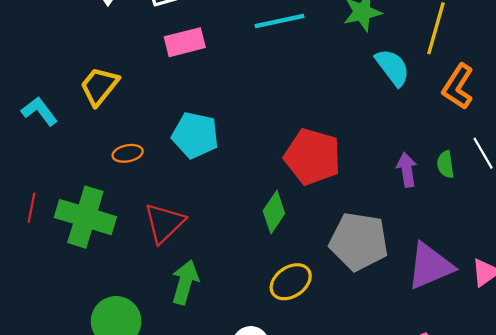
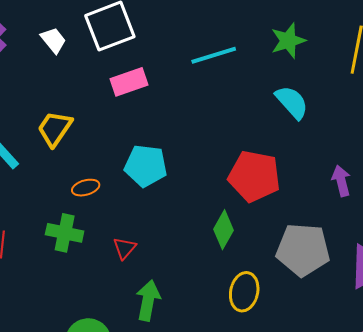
cyan semicircle: (393, 67) -> (292, 102), moved
green cross: (85, 217) -> (65, 233), moved, size x0.7
red triangle: (164, 223) -> (125, 248), size x0.6
yellow ellipse: (291, 282) -> (244, 292), turned -39

